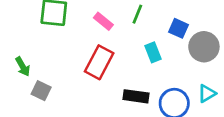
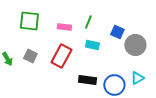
pink rectangle: (103, 21) -> (64, 27), turned -32
cyan rectangle: (153, 52) -> (92, 45), moved, turned -56
gray square: (41, 91) -> (30, 56), moved

